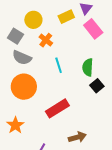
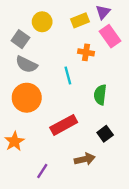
orange cross: (46, 40) -> (86, 52), moved, turned -32
green semicircle: (88, 67) -> (100, 95), moved
black square: (97, 86) -> (105, 134), moved

